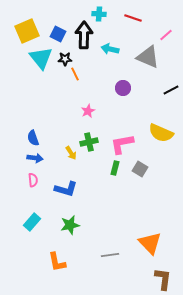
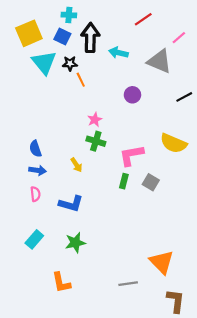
cyan cross: (99, 14) -> (69, 15), moved
red line: (133, 18) -> (143, 19), turned -54
green cross: (89, 142) -> (96, 141), moved, turned 30
gray line: (110, 255) -> (128, 284), moved

